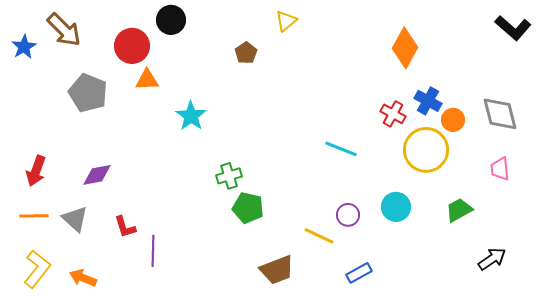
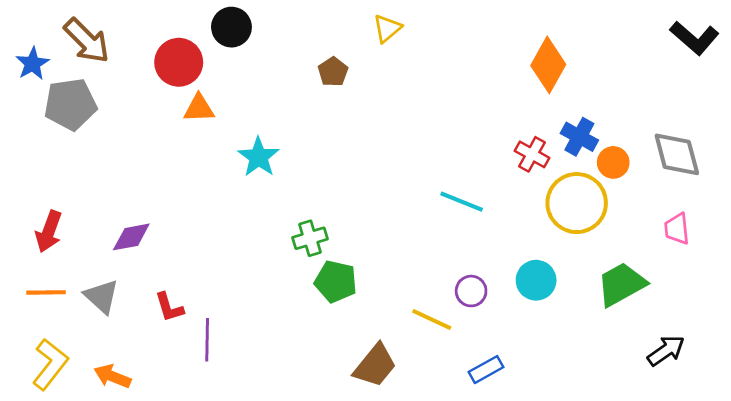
gray pentagon: (88, 93) -> (70, 104), moved, turned -30
green trapezoid: (459, 210) -> (621, 284), size x1.4
brown trapezoid: (277, 270) -> (375, 366), turned -30

